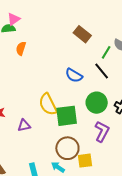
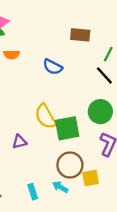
brown rectangle: (82, 34) -> (80, 35), turned -30
orange semicircle: (21, 48) -> (11, 55), turned -104
blue semicircle: (74, 75) -> (53, 67), moved

